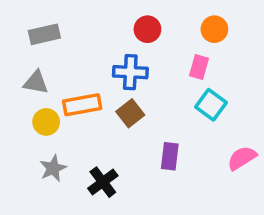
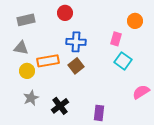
red circle: (147, 29) -> (65, 13), moved
orange circle: (214, 29) -> (135, 21), moved
purple rectangle: (170, 156) -> (99, 113), moved

